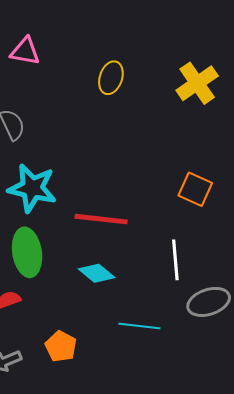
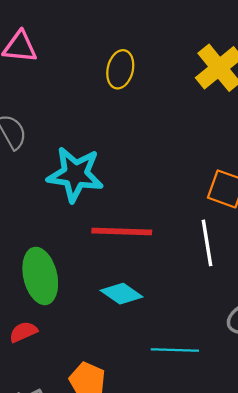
cyan star: (32, 188) -> (75, 174), moved
white line: (175, 260) -> (207, 243), moved

